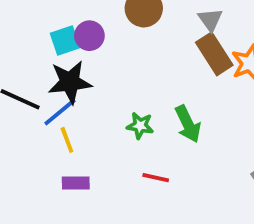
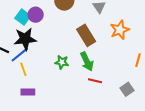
cyan square: (65, 40) -> (23, 17), turned -35
brown rectangle: (214, 54) -> (86, 35), moved
red line: (156, 178) -> (95, 81), moved

